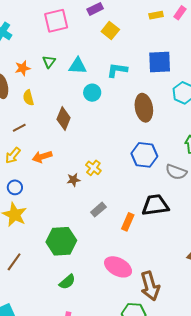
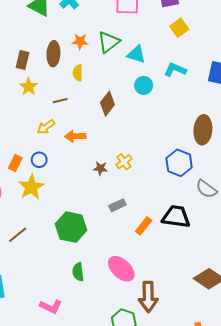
green triangle: (49, 62) -> (109, 42), size x1.6
brown ellipse: (144, 108) -> (203, 130), moved
green semicircle: (67, 282) -> (78, 272), moved, turned 108

